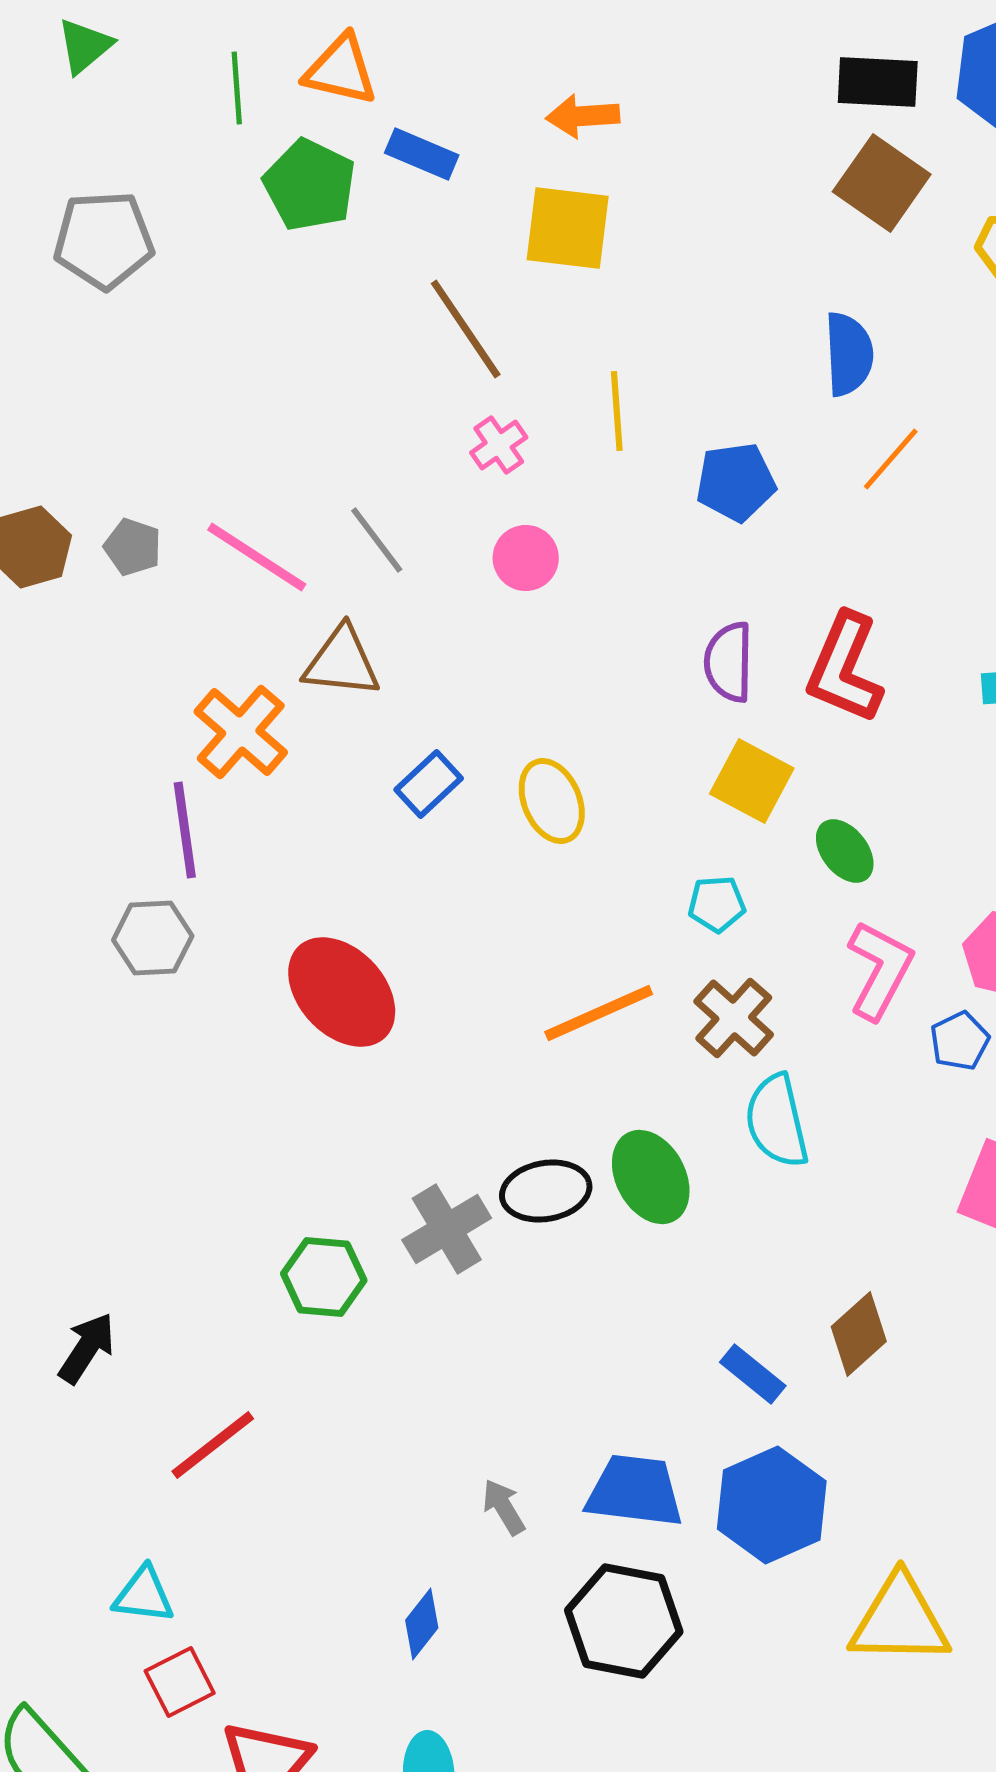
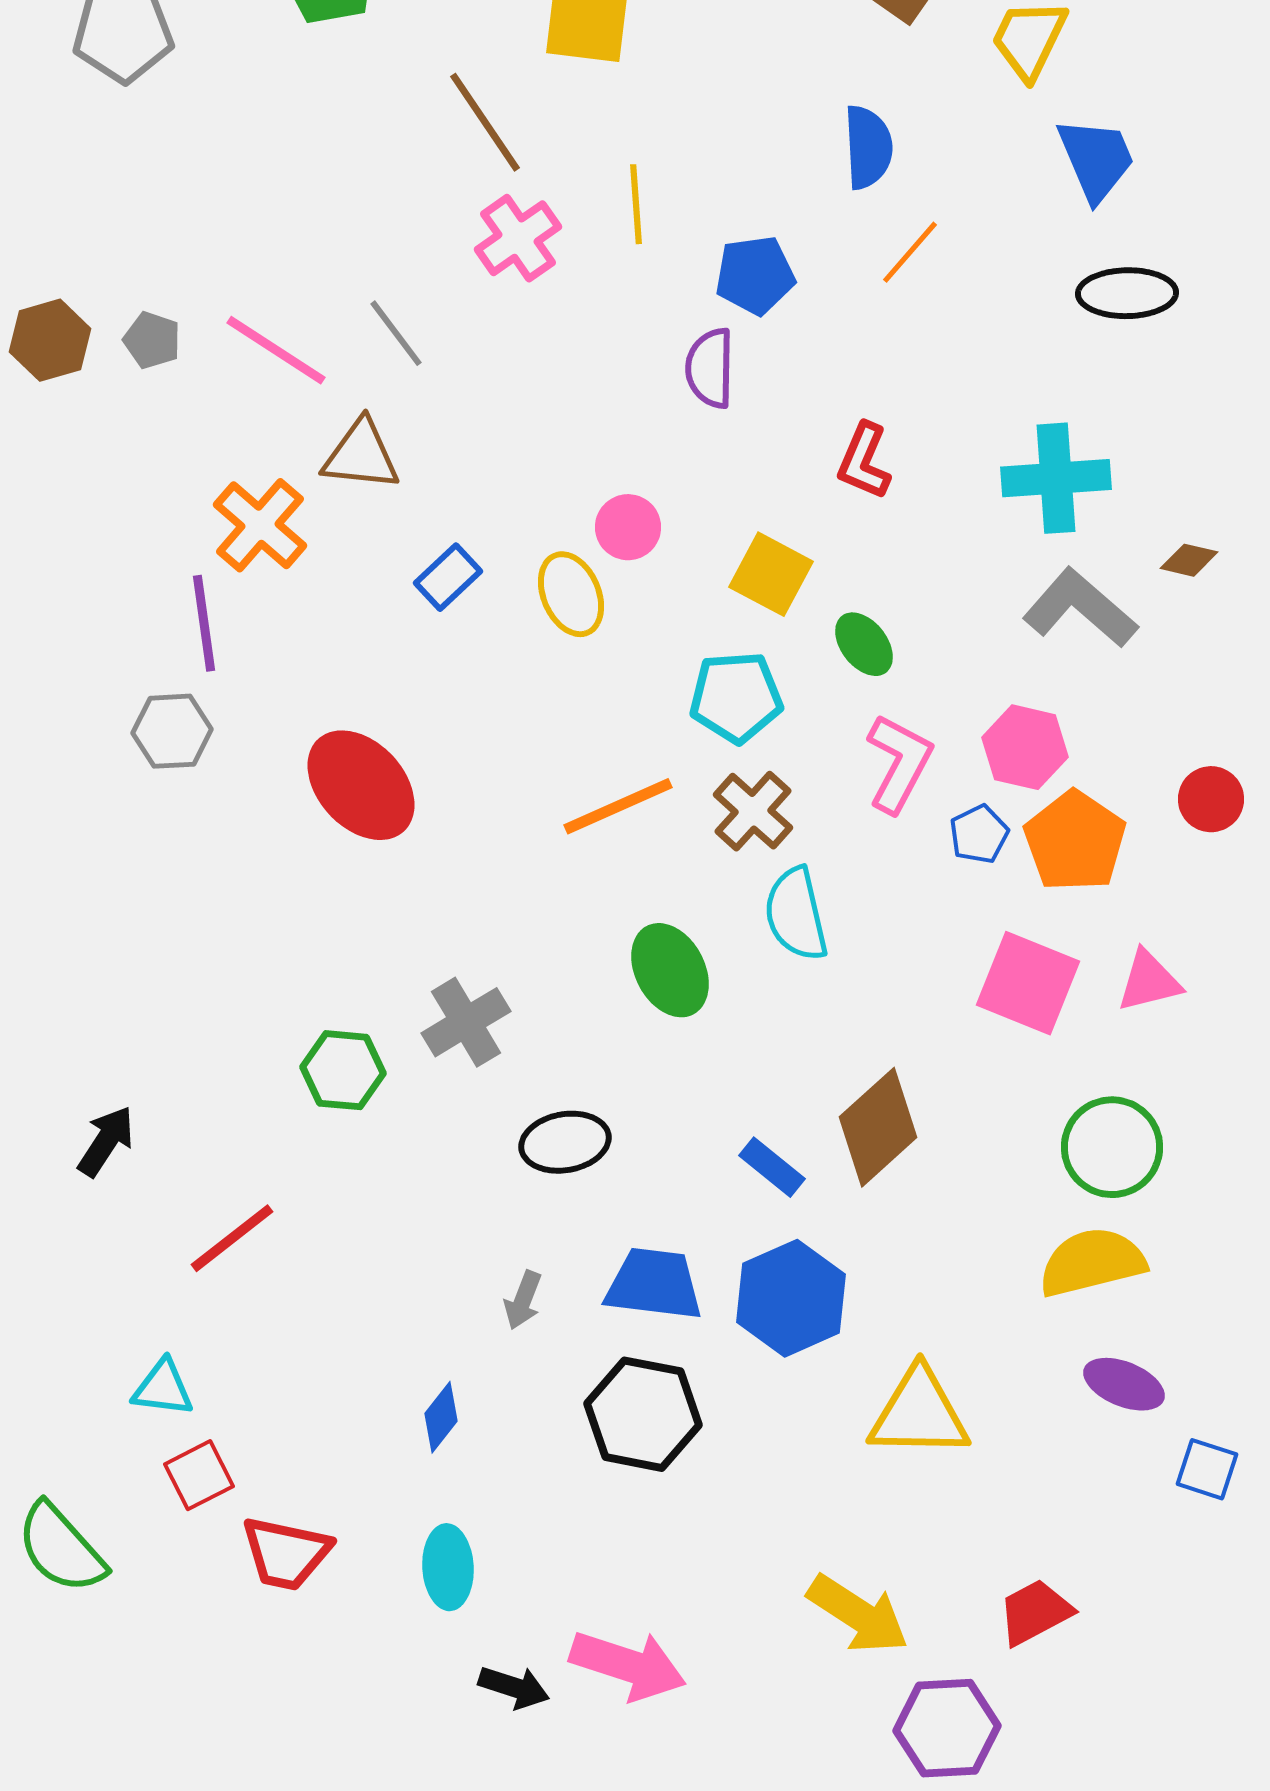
pink cross: (499, 445) -> (518, 238), size x1.5
pink circle: (526, 558) -> (628, 527), moved
purple semicircle: (729, 662) -> (710, 368), moved
red L-shape: (845, 668) -> (864, 461), size x0.7
cyan pentagon: (717, 904) -> (736, 697), size x1.6
black ellipse: (546, 1191) -> (565, 1142), moved
brown diamond: (859, 1334) -> (878, 1127), size x1.4
gray arrow: (504, 1507) -> (523, 1300), turned -128

